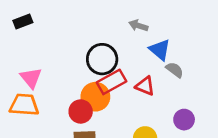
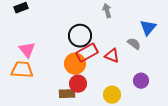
gray arrow: (138, 26) -> (107, 11), turned 56
blue triangle: (160, 50) -> (148, 28), moved, turned 30
red circle: (81, 111) -> (78, 84), moved

